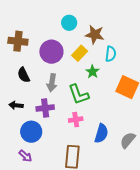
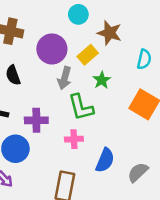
cyan semicircle: (111, 54) -> (144, 59), moved
gray arrow: (52, 83) -> (64, 78), moved

